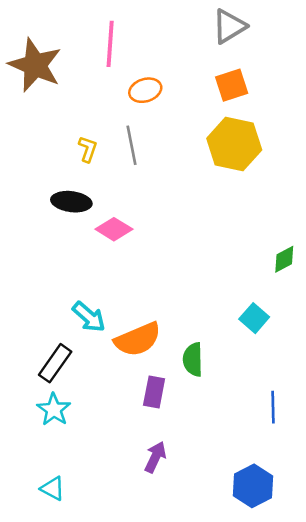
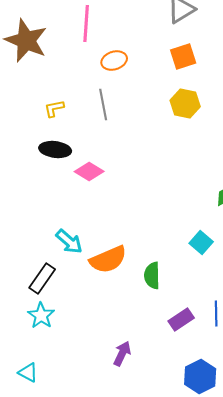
yellow hexagon: (234, 144) -> (185, 104), size x0.7
yellow L-shape: (88, 149) -> (54, 108), moved, turned -120
purple rectangle: (154, 392) -> (181, 320), moved, turned 45
cyan triangle: (53, 488) -> (28, 372), moved

